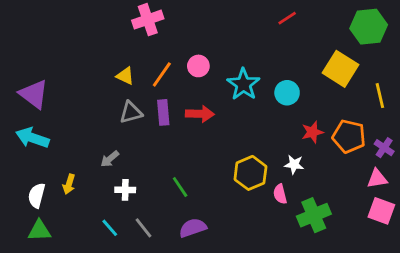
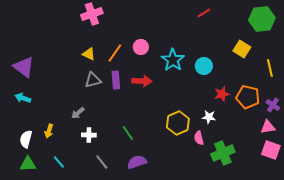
pink cross: (148, 20) -> (92, 14), moved
yellow square: (341, 69) -> (242, 49), size x0.7
cyan arrow: (32, 138) -> (23, 98), size x0.7
cyan line: (110, 228) -> (59, 162), moved

